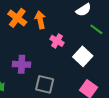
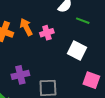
pink cross: (57, 41) -> (47, 33), moved, turned -32

